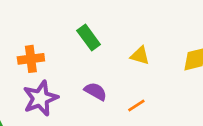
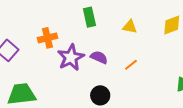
green rectangle: (89, 37) -> (89, 17), turned 30
purple star: (40, 98) -> (71, 57), moved

